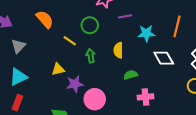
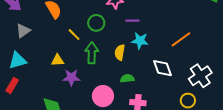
orange line: (177, 26) -> (181, 39), turned 30
cyan star: (146, 33) -> (140, 41), moved
green arrow: (91, 56) -> (92, 53), size x1.5
pink circle: (95, 99) -> (103, 96), moved

